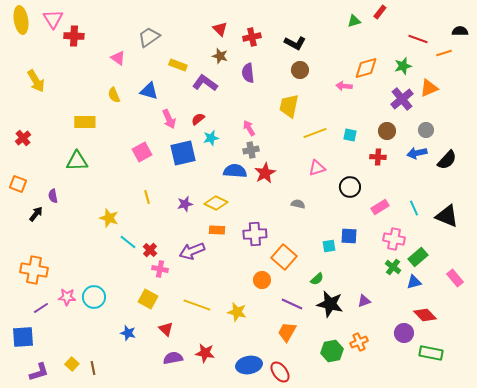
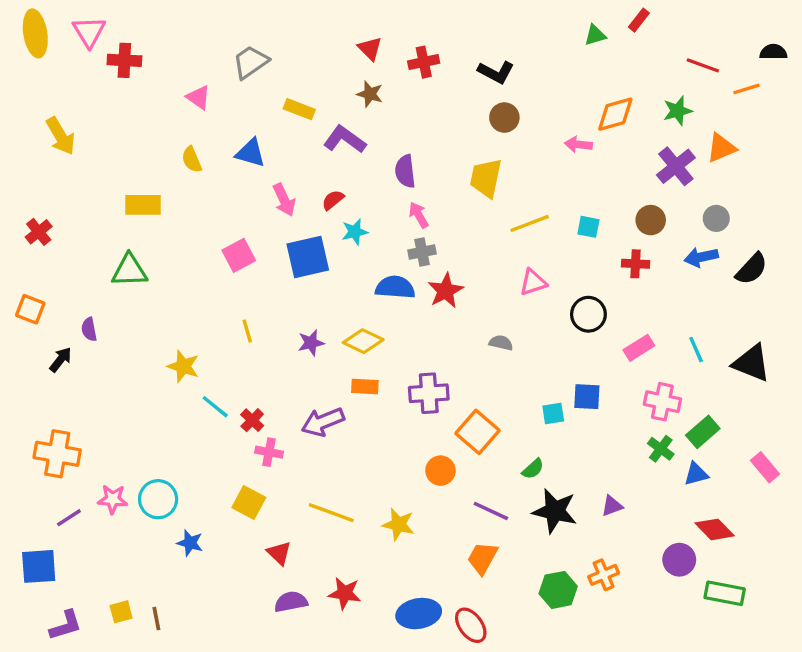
purple semicircle: (248, 73) -> (405, 171), moved
blue star: (128, 333) -> (190, 543), moved
yellow square: (72, 364) -> (121, 612), turned 32

